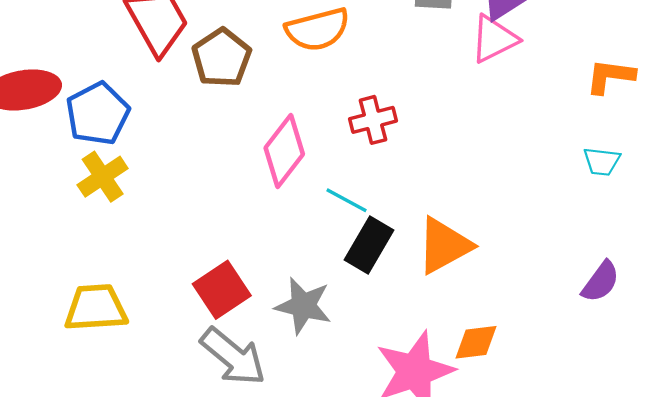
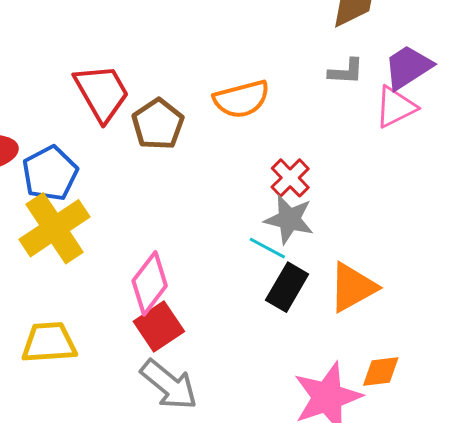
red cross: (373, 120) -> (290, 178), turned -30
pink diamond: (284, 151) -> (150, 283), moved
yellow cross: (103, 177) -> (54, 228), size x1.6
gray star: (303, 306) -> (289, 219), moved

